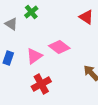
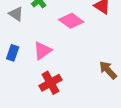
pink diamond: (59, 47) -> (71, 21), moved

